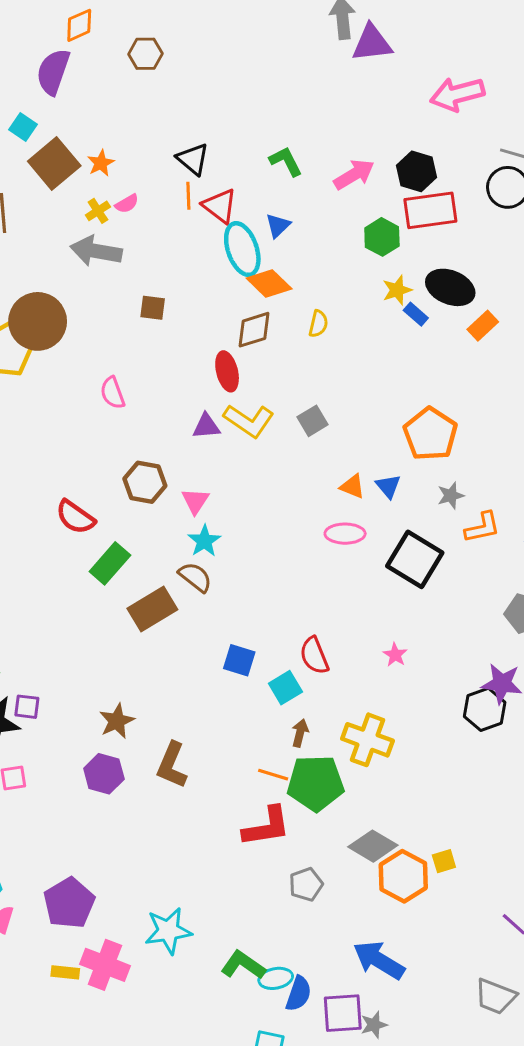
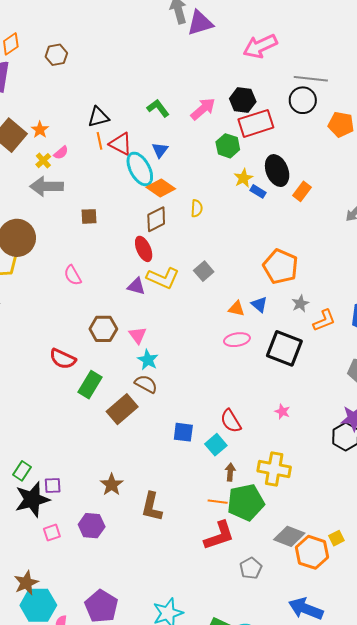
black triangle: (193, 159) -> (98, 117), turned -45
black ellipse: (450, 287) -> (277, 171), turned 56
purple triangle: (206, 426) -> (136, 286), turned 30
purple hexagon: (104, 774) -> (92, 526), moved

